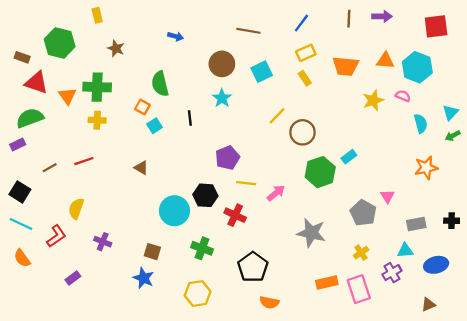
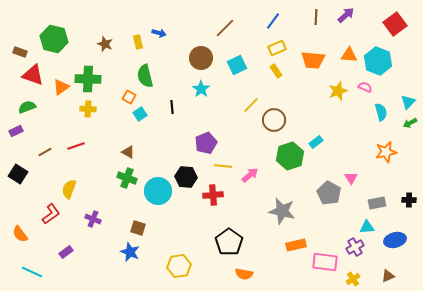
yellow rectangle: (97, 15) -> (138, 42), moved
purple arrow: (382, 16) -> (346, 15), turned -42
red square: (436, 26) -> (395, 24), turned -30
brown line: (248, 31) -> (225, 28), turned -55
orange triangle: (67, 96) -> (61, 87), turned 30
green semicircle: (30, 118) -> (27, 107), size x0.7
red cross: (235, 215) -> (213, 195), turned -30
cyan line: (21, 224) -> (32, 272), moved
green cross: (202, 248) -> (127, 178), moved
yellow cross: (361, 253) -> (353, 279), moved
orange rectangle: (327, 282) -> (296, 245), moved
pink rectangle: (359, 289) -> (325, 262), turned -65

